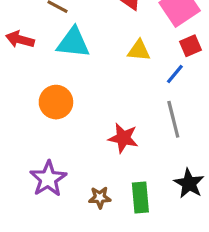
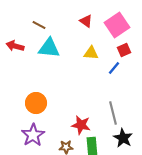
orange circle: (56, 102) -> (36, 103), moved
gray line: (173, 119) -> (113, 113), moved
red star: (123, 138) -> (81, 125), moved

